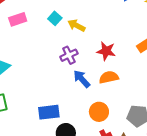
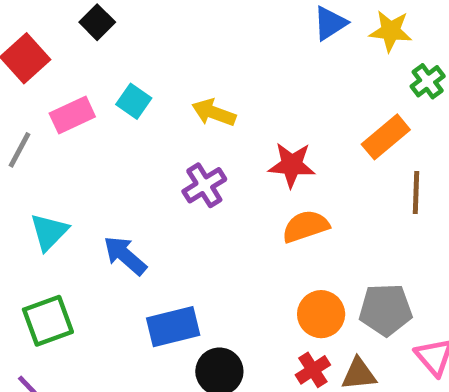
cyan square: (55, 18) -> (134, 101), moved
blue arrow: (82, 79) -> (125, 255), moved
orange circle: (99, 112) -> (321, 314), moved

